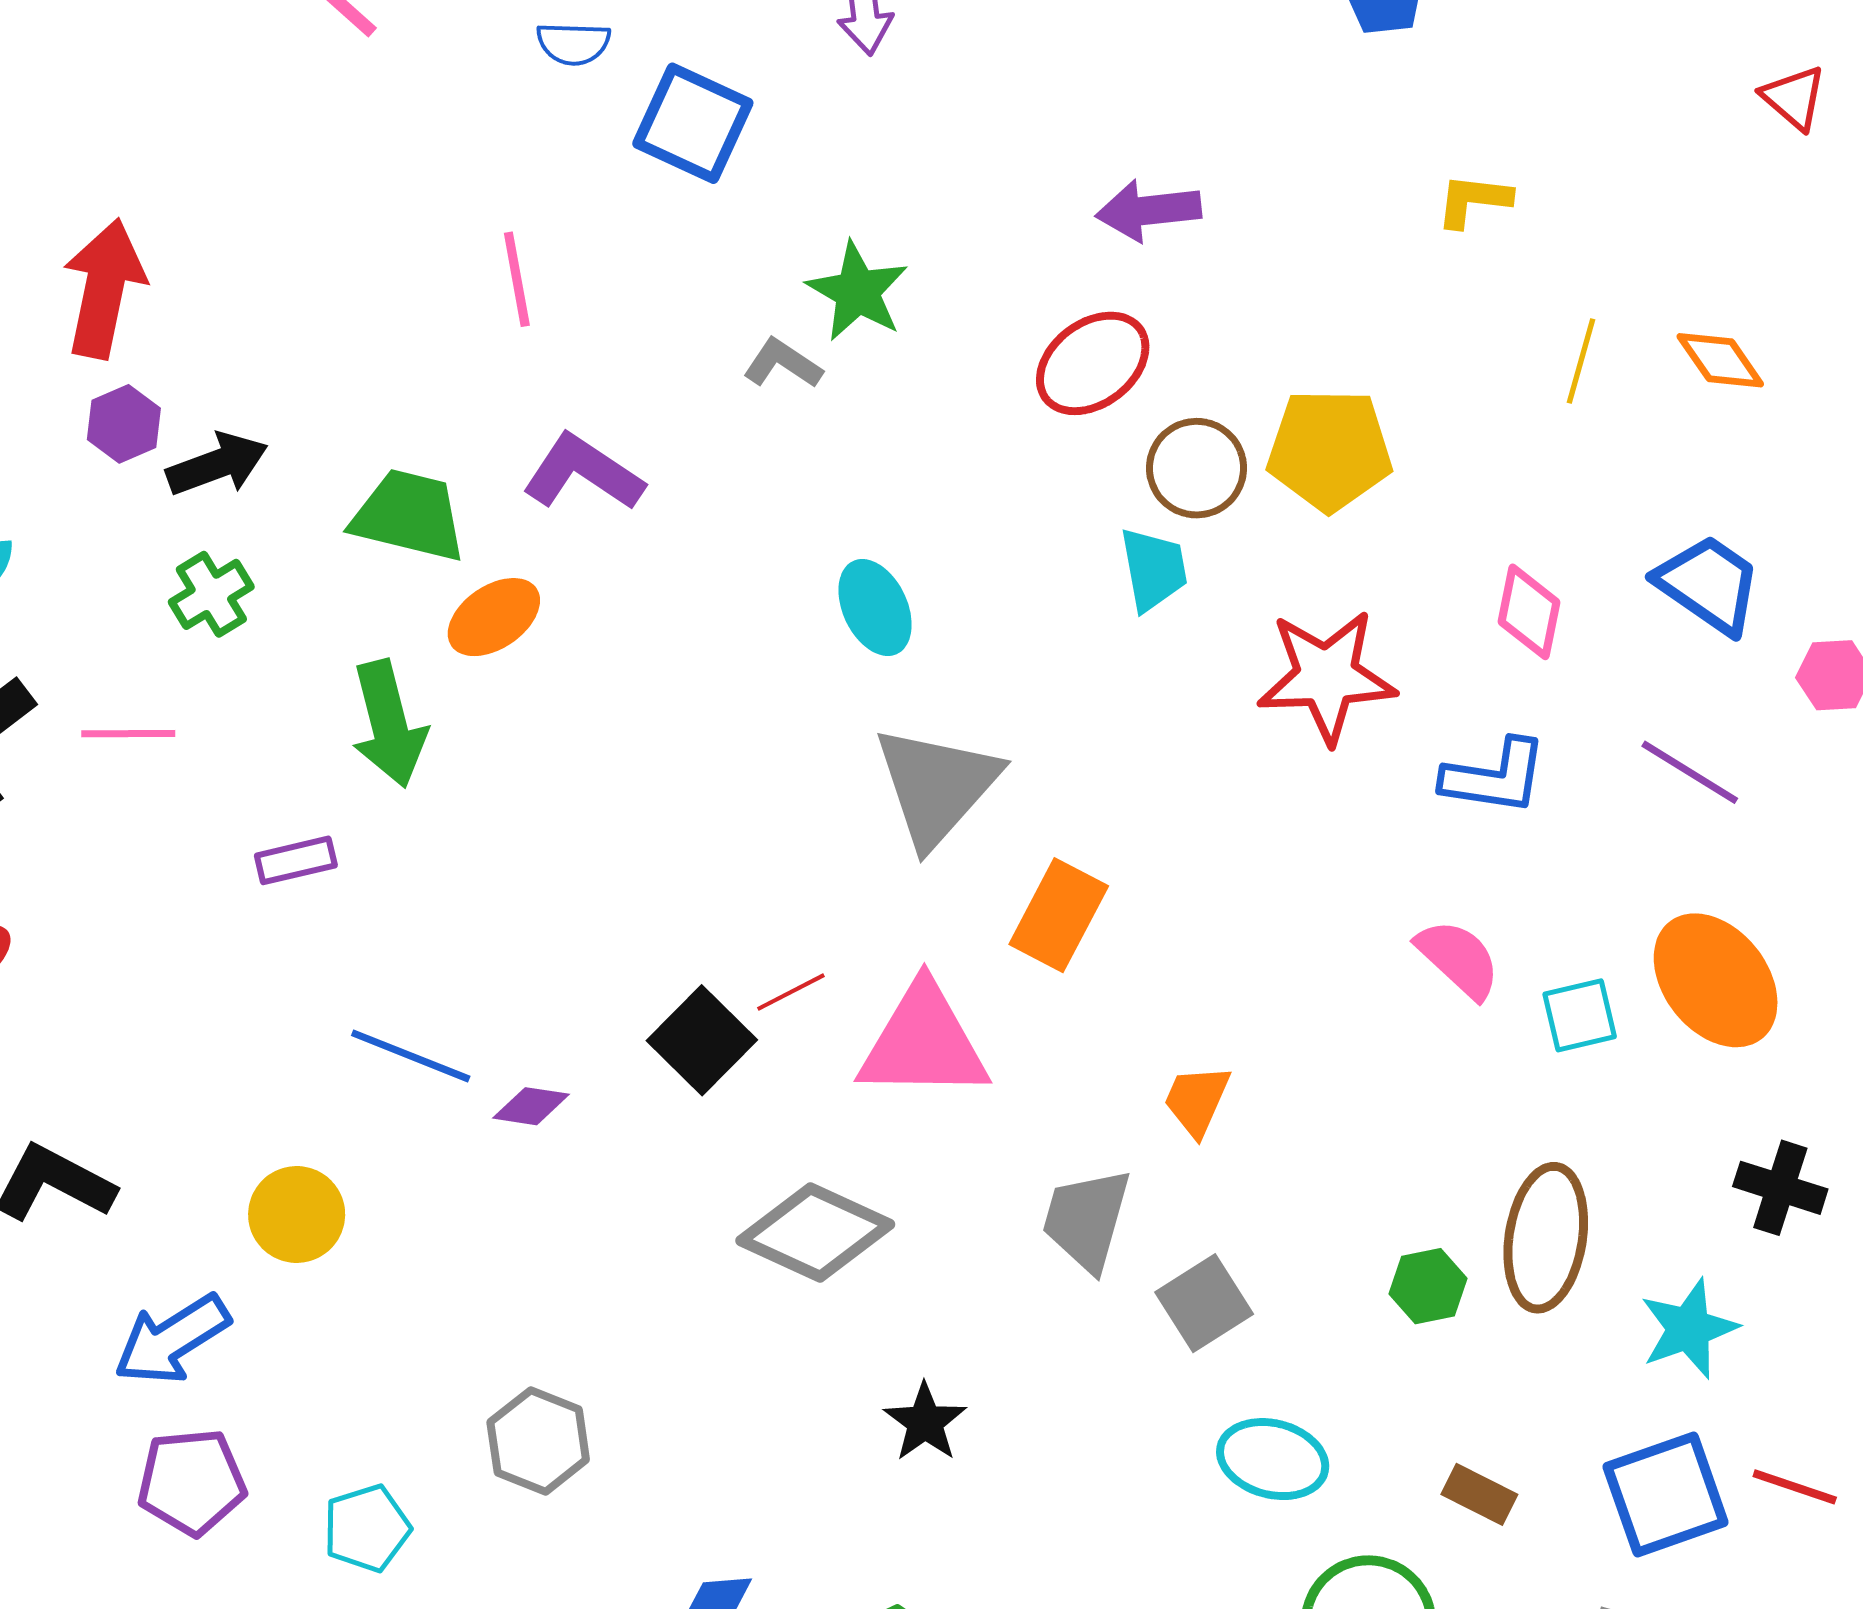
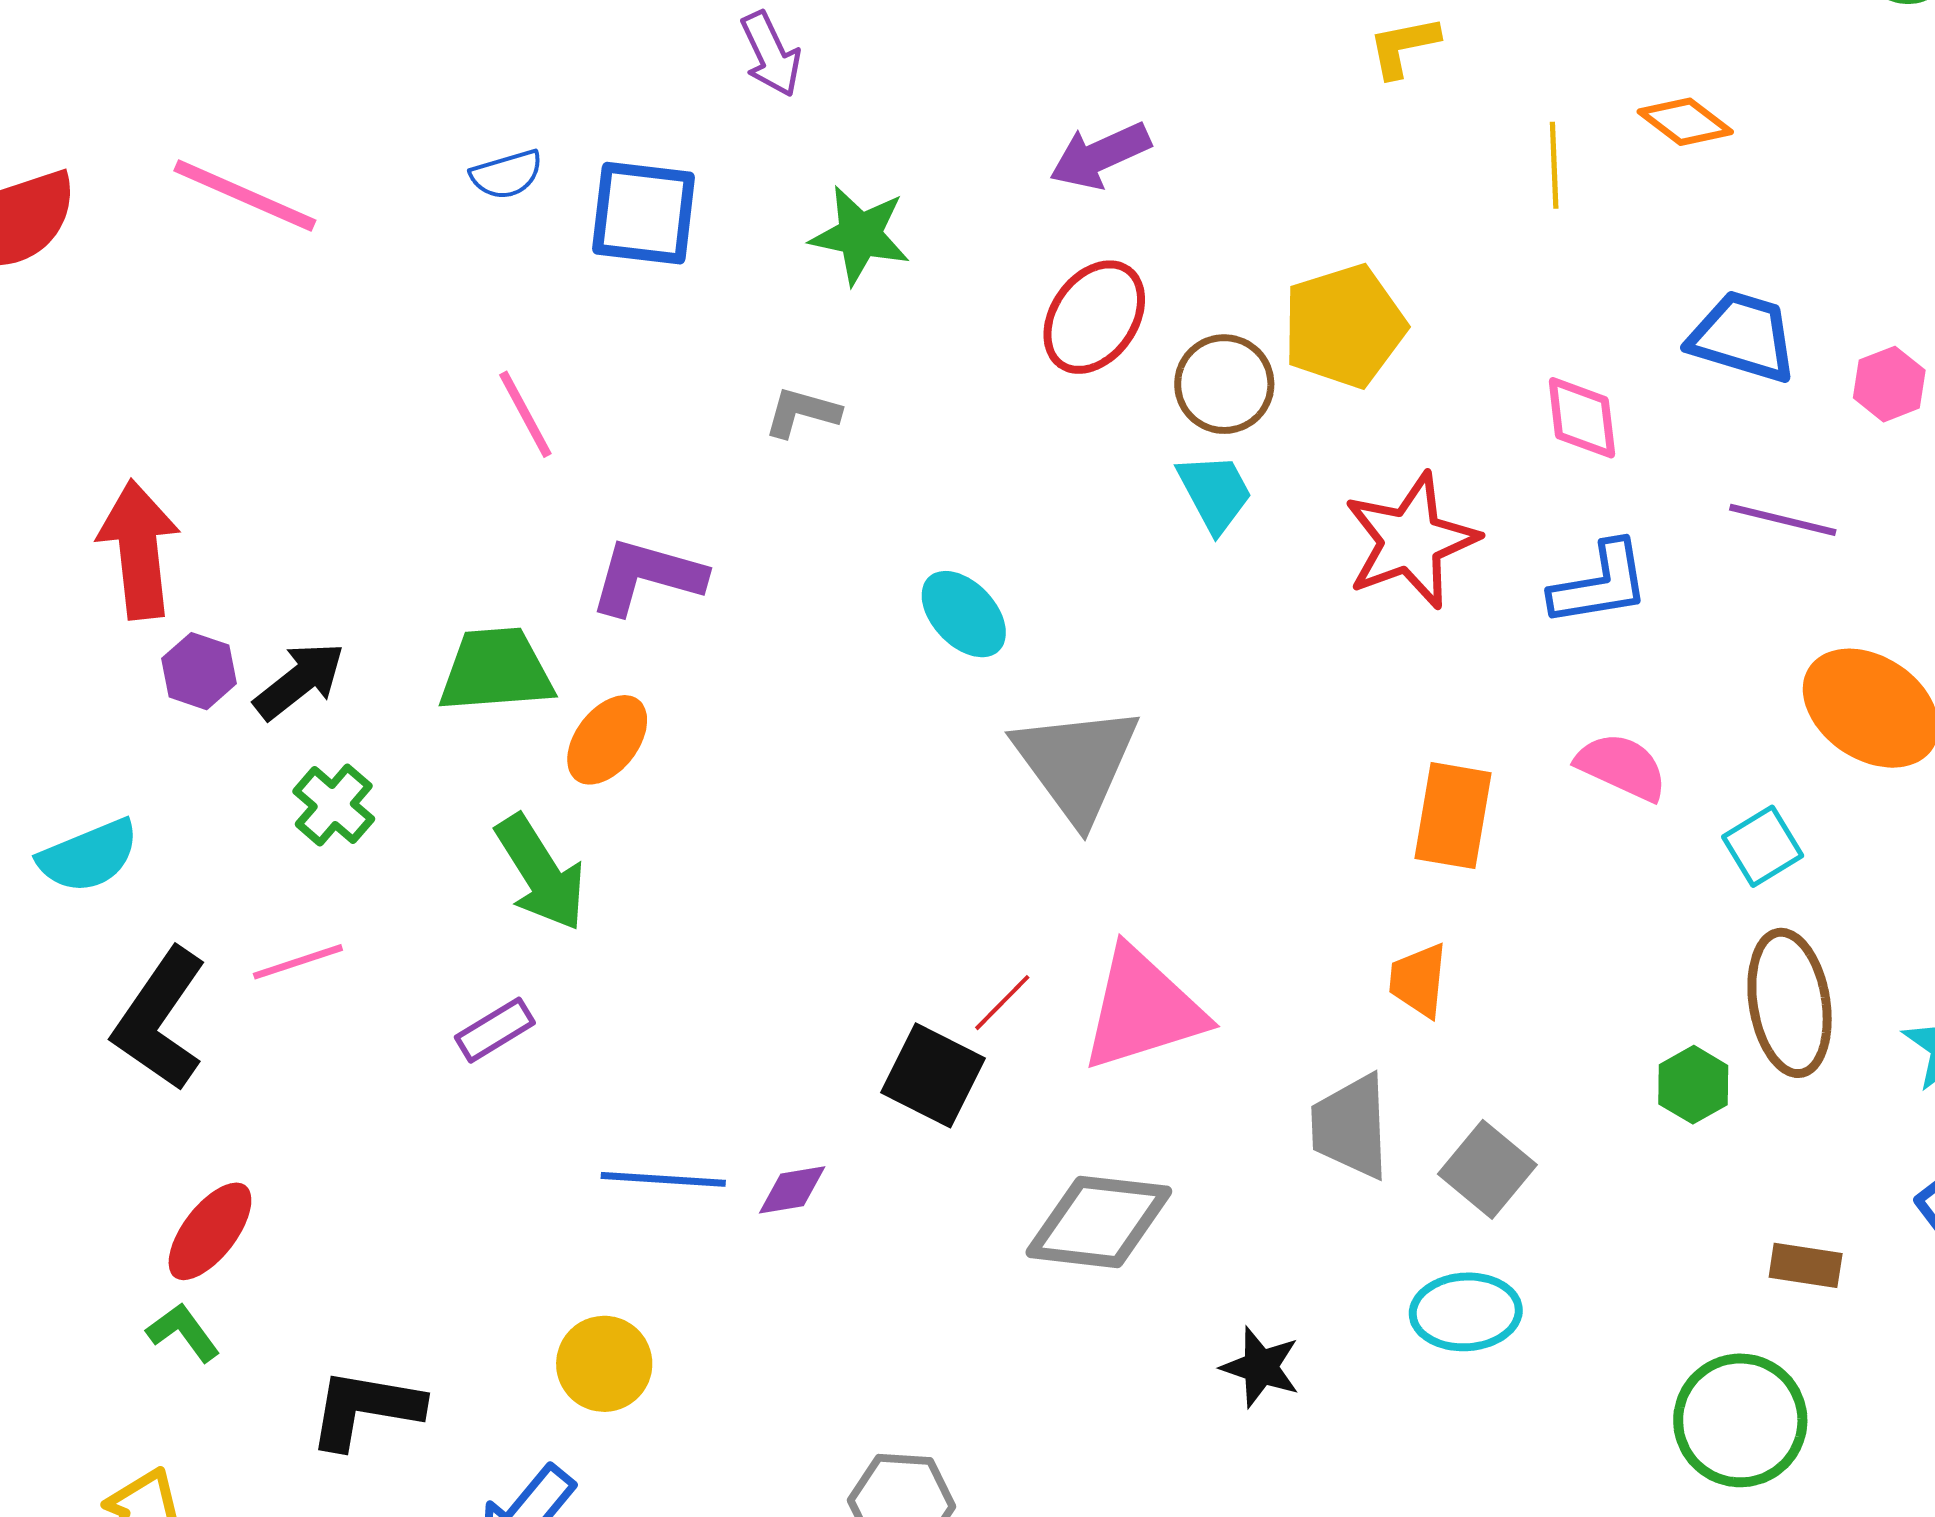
green star: (857, 291) -> (860, 235), moved
orange rectangle: (1059, 915) -> (1453, 816), moved
cyan square: (1580, 1015) -> (1763, 846), moved
cyan ellipse: (1273, 1459) -> (1466, 1312), moved

